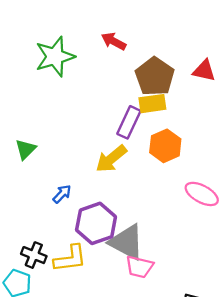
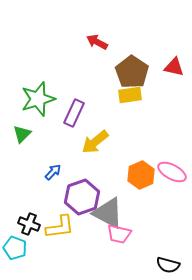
green star: (55, 57) -> (38, 99), moved
purple rectangle: (129, 122) -> (74, 113), moved
orange hexagon: (165, 146) -> (141, 175), moved

